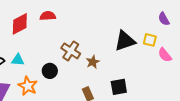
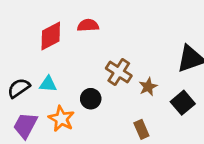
black square: (119, 87) -> (183, 103), moved, turned -30

